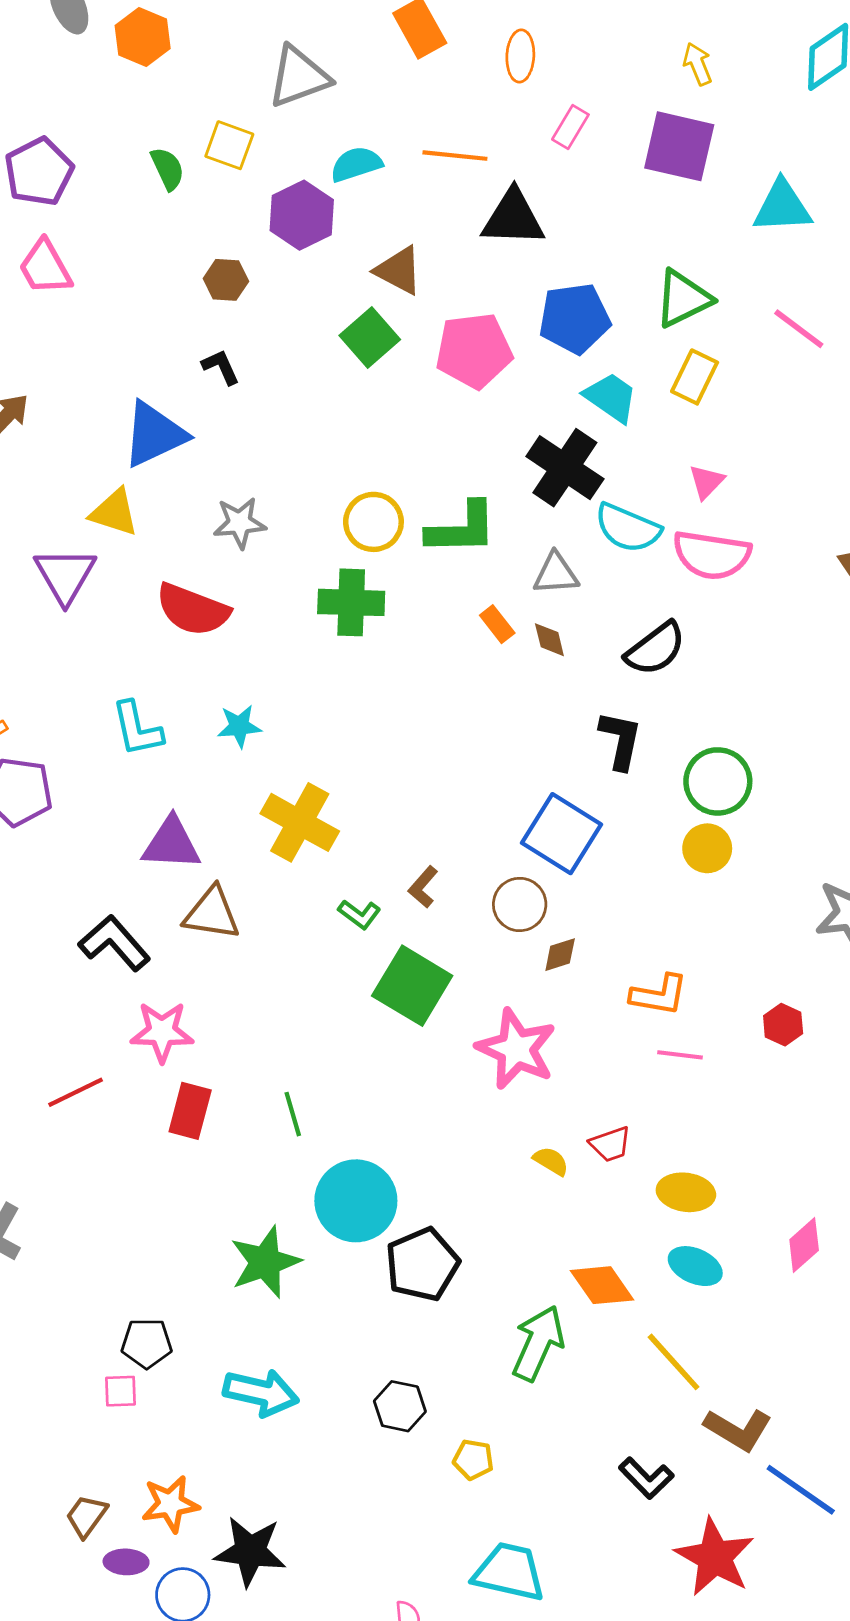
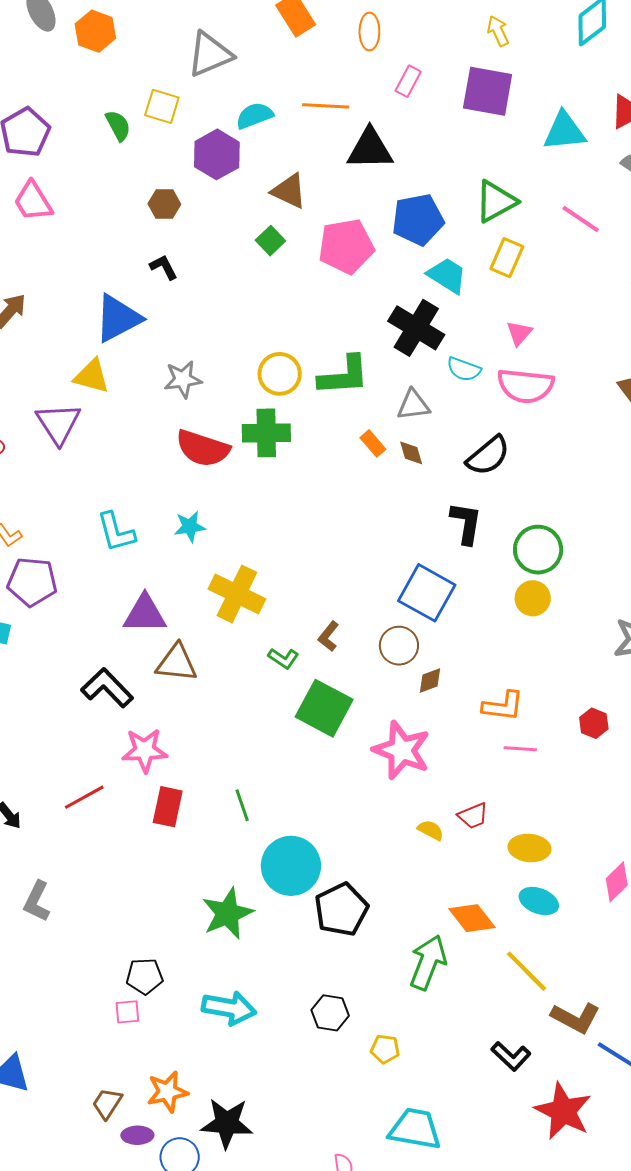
green square: (370, 337) -> (270, 241), size x0.7
cyan semicircle: (628, 528) -> (464, 369), size x0.7
red semicircle: (193, 610) -> (203, 448), moved

